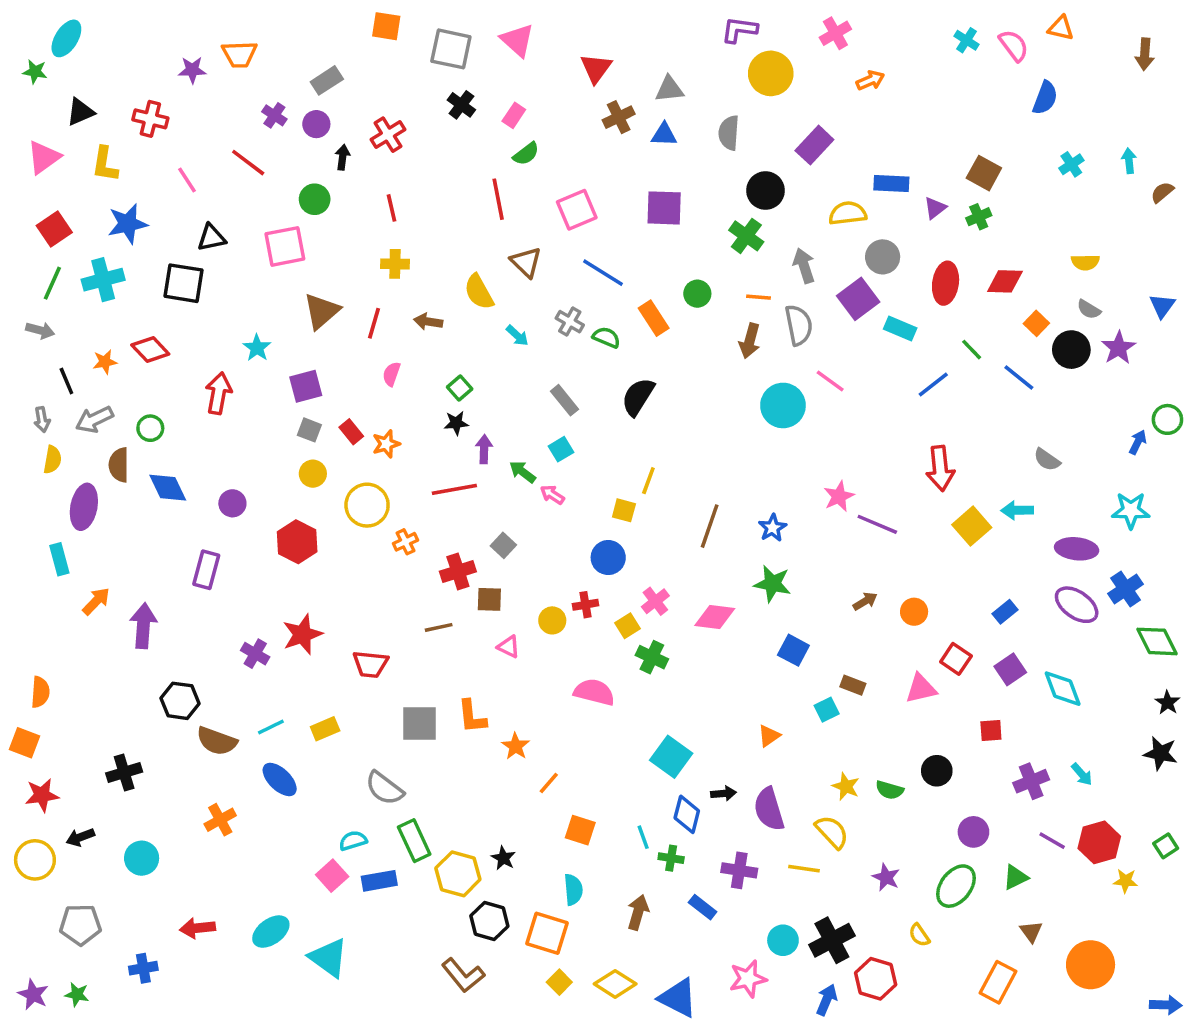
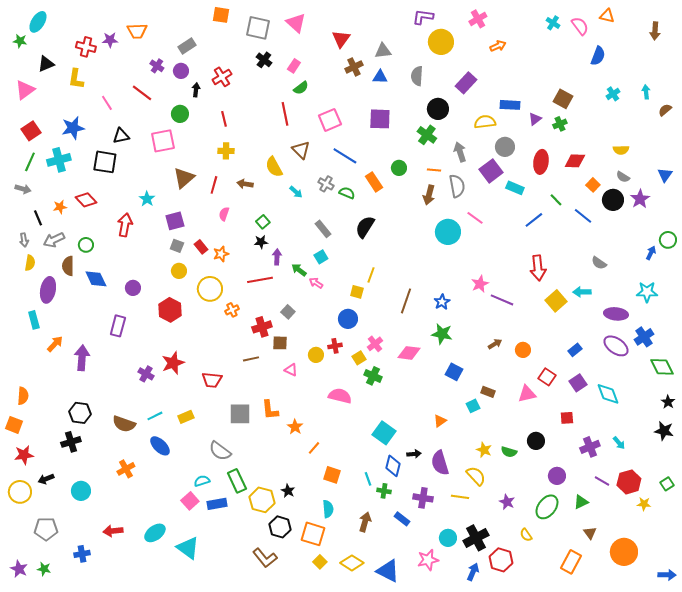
red cross: (150, 119) -> (86, 47), moved
yellow L-shape: (105, 164) -> (76, 79), moved
black hexagon: (180, 701) -> (80, 413), moved

